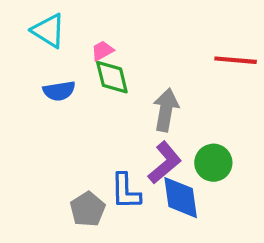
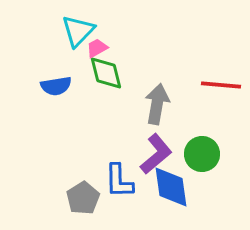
cyan triangle: (49, 31) -> (78, 31), moved, turned 42
red line: (236, 60) -> (221, 85), moved

